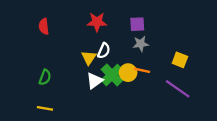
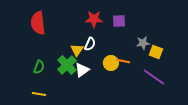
red star: (97, 22) -> (94, 19), moved
red semicircle: (44, 26) -> (38, 23), size x1.6
gray star: (141, 44) -> (143, 43), moved
green cross: (112, 75) -> (67, 65), moved

